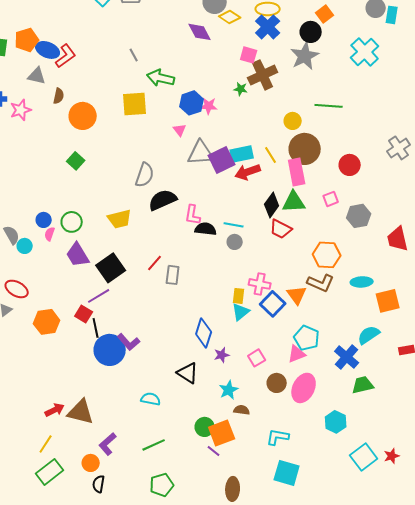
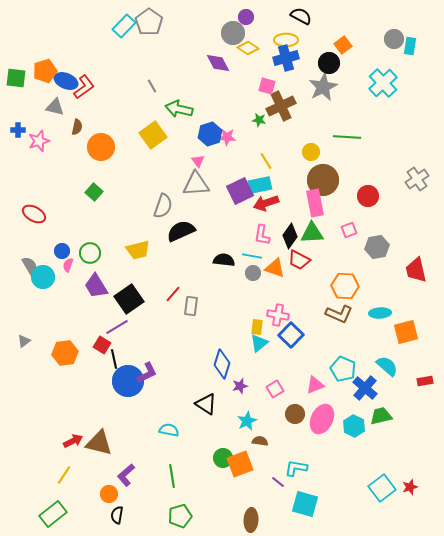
blue cross: (268, 27) -> (286, 58), turned 30
yellow square: (135, 104) -> (153, 135), turned -32
gray triangle: (201, 153) -> (196, 184), moved
yellow line: (271, 155) -> (266, 161), moved
pink L-shape: (193, 215) -> (262, 235), moved
cyan circle: (25, 246) -> (43, 277), size x1.5
red ellipse: (17, 289) -> (34, 214), moved
orange triangle: (297, 295) -> (275, 268), moved, turned -35
cyan semicircle: (369, 335) -> (387, 366), turned 75
cyan pentagon: (307, 338) -> (343, 369), moved
purple L-shape: (129, 342) -> (147, 373), turned -75
cyan hexagon: (336, 422) -> (354, 426), moved
green line: (154, 445) -> (172, 476), turned -75
purple line: (214, 451) -> (278, 482), moved
green rectangle: (50, 472) -> (53, 514), moved

